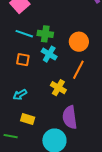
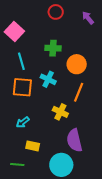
cyan line: (24, 34) -> (21, 61), turned 60
green cross: (45, 34) -> (53, 48), moved
orange square: (23, 60) -> (22, 87), size x1.5

